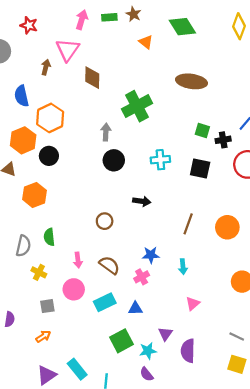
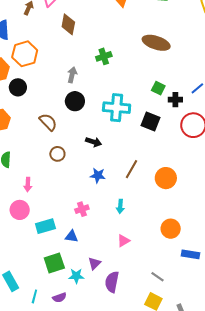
green cross: (137, 106) -> (104, 56), size x0.6
cyan cross: (160, 160) -> (117, 108), size x1.5
blue star: (151, 255) -> (98, 175), moved
brown semicircle: (109, 265) -> (48, 122), moved
purple semicircle: (147, 374) -> (59, 298), moved, turned -80

